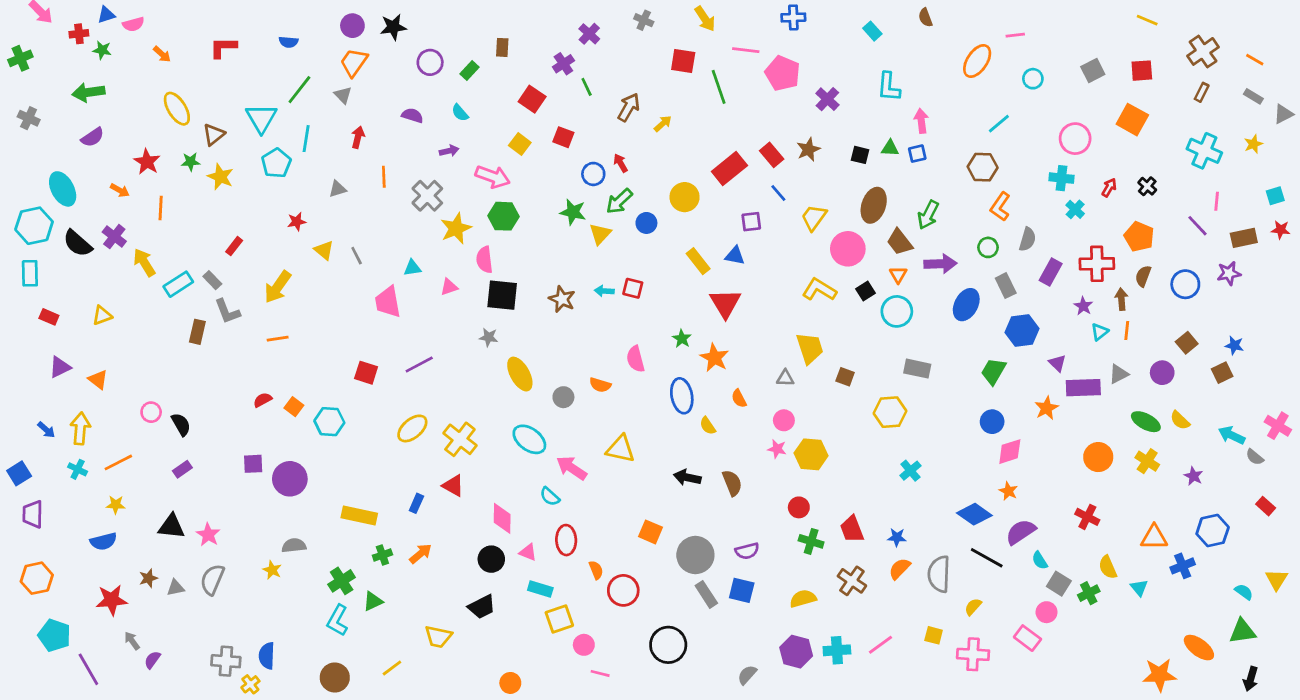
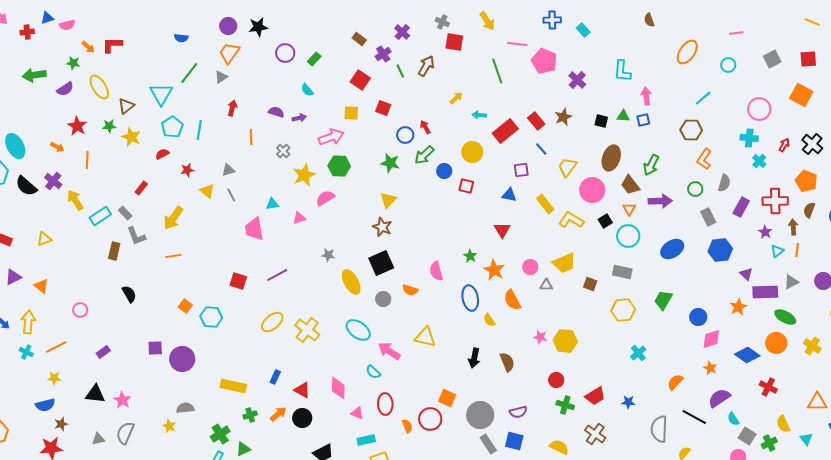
cyan rectangle: (872, 31) -> (583, 30), moved
pink line: (1015, 35) -> (736, 33), moved
red L-shape: (223, 47) -> (112, 45), moved
brown rectangle: (502, 47) -> (359, 39), moved, turned -56
green star: (102, 50) -> (73, 63), moved
red square: (683, 61) -> (454, 42), moved
gray triangle: (343, 95) -> (221, 77), turned 40
brown arrow: (629, 107) -> (426, 66), moved
purple semicircle: (412, 115) -> (276, 112), moved
purple semicircle: (93, 137) -> (65, 89), moved
cyan line: (306, 139) -> (199, 130), moved
yellow square: (520, 144) -> (351, 113), turned -35
pink arrow: (493, 177) -> (331, 137), turned -40
black cross: (1147, 186) -> (812, 144), size x1.5
gray triangle: (337, 189) -> (228, 170), moved
gray cross: (427, 196) -> (283, 151), size x0.6
yellow triangle: (600, 234) -> (388, 200), moved
pink semicircle: (484, 260) -> (325, 198), turned 66
yellow rectangle: (698, 261) -> (545, 204), moved
red square: (633, 288) -> (466, 186), moved
cyan arrow: (604, 291) -> (479, 115), moved
black square: (502, 295) -> (381, 263), moved, turned -30
red triangle: (725, 303) -> (502, 230), size x0.7
blue ellipse: (966, 305) -> (672, 249), moved, turned 30
yellow trapezoid: (810, 348) -> (564, 263), turned 85
gray rectangle: (917, 369) -> (622, 272), moved
green trapezoid: (993, 371) -> (663, 300), moved
orange semicircle: (739, 399) -> (512, 300), size x1.5
red semicircle: (263, 400) -> (162, 154), moved
pink circle: (784, 420) -> (530, 267), moved
green ellipse: (1146, 422) -> (785, 317), moved
black semicircle: (181, 424) -> (129, 294), moved
black arrow: (687, 477) -> (474, 358), turned -90
red triangle: (453, 486) -> (302, 390), moved
blue diamond: (974, 514) -> (747, 355), moved
red trapezoid: (852, 529) -> (595, 396), turned -100
black circle: (491, 559) -> (302, 418), moved
orange semicircle: (900, 569) -> (675, 382), moved
brown star: (148, 578) -> (61, 424), moved
cyan rectangle: (540, 589) -> (366, 440), turned -30
red circle: (623, 590) -> (430, 419), moved
yellow semicircle: (803, 599) -> (559, 447), turned 42

